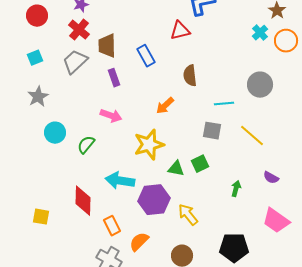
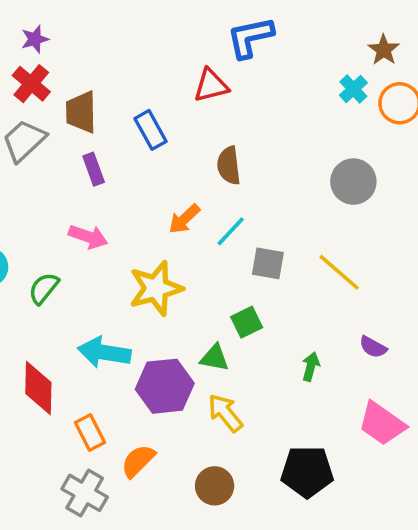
cyan line: (224, 104) -> (231, 231), moved, turned -42
green triangle: (176, 169) -> (215, 358), moved

